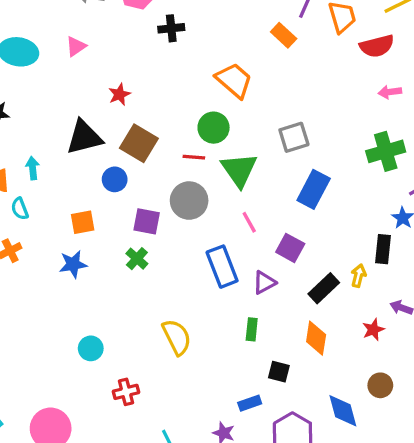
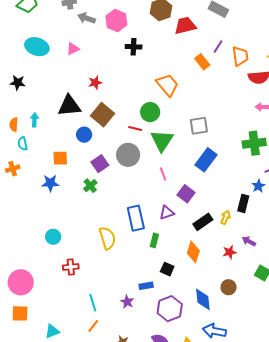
purple square: (147, 221) -> (100, 164), turned 36
blue rectangle: (222, 267) -> (136, 218), moved

